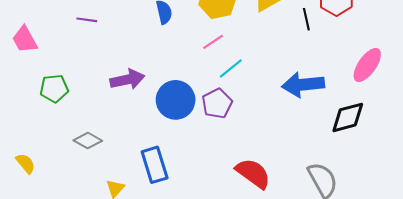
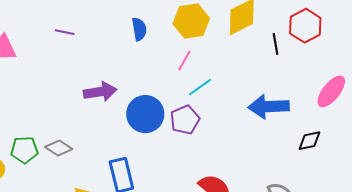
pink line: (213, 42) -> (184, 61), turned -30
green pentagon: (54, 88) -> (24, 150), moved
black diamond: (348, 117) -> (309, 141), size x0.7

